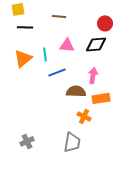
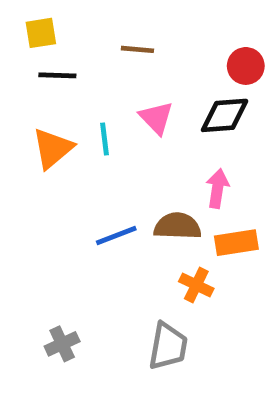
pink triangle: (67, 45) -> (156, 118), turned 42
blue line: (57, 72) -> (116, 236), moved

